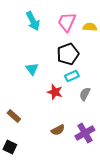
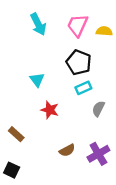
black pentagon: (68, 54) -> (79, 62), turned -30
red star: (55, 92) -> (50, 110), moved

